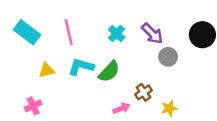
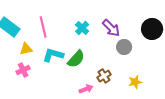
yellow triangle: (47, 70) -> (26, 49), moved
pink cross: (33, 106) -> (23, 70), moved
yellow star: (169, 108) -> (135, 82), moved

